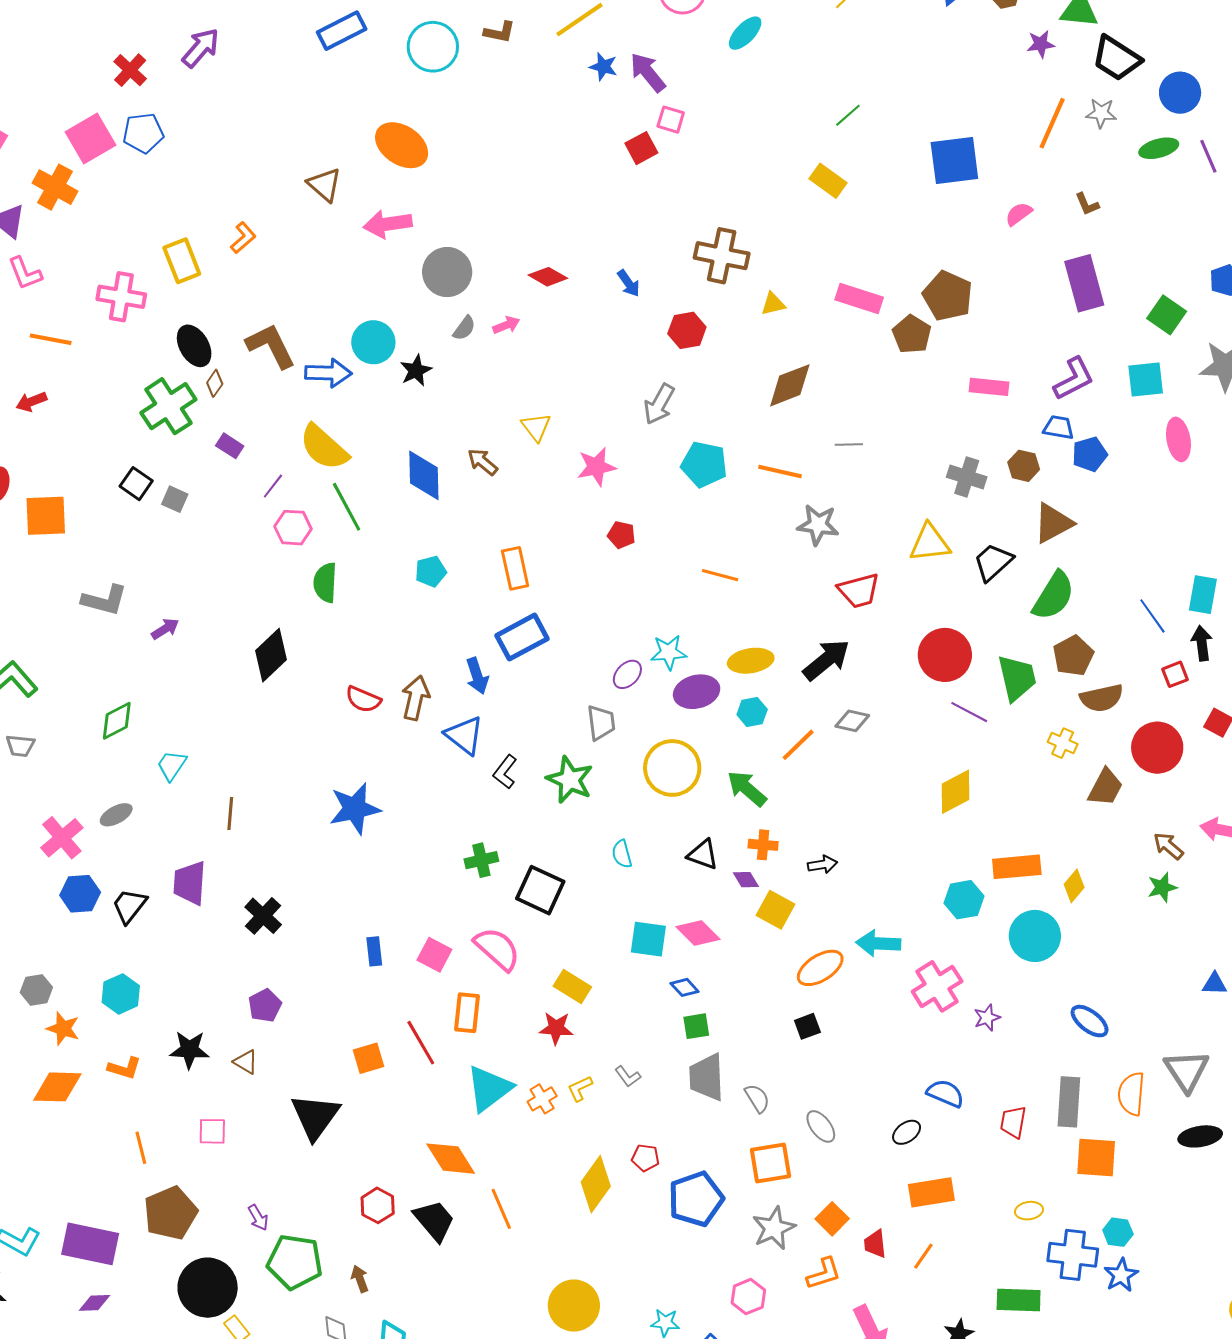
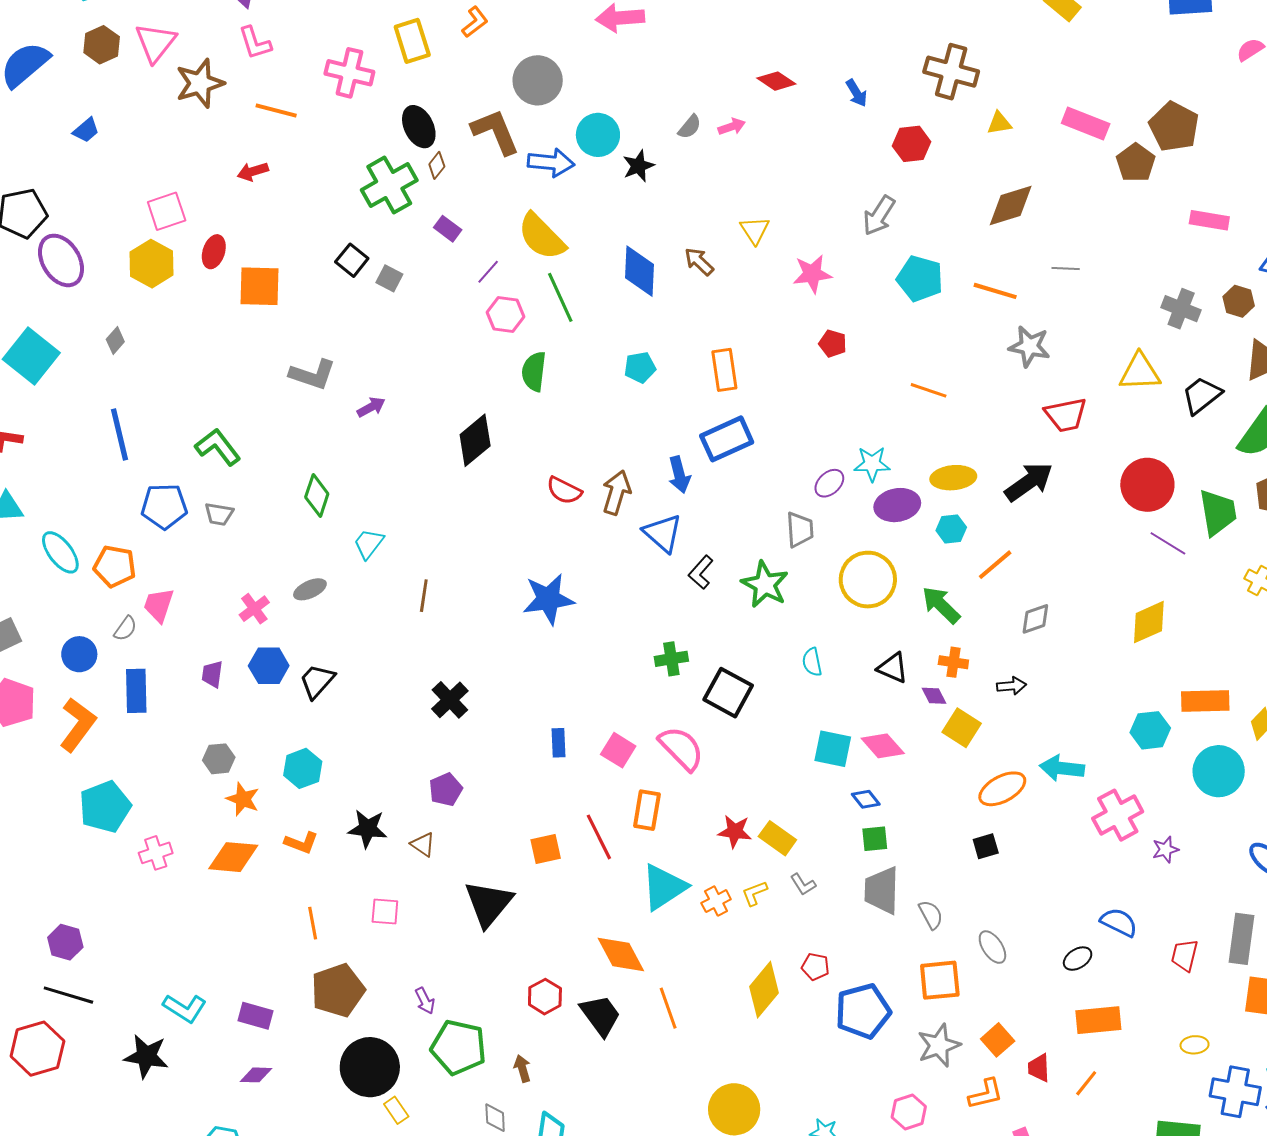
gray circle: (447, 272) -> (538, 80), moved
green diamond: (117, 721) -> (317, 496), turned -48
gray diamond: (852, 721) -> (1035, 619), moved, turned -36
pink cross: (62, 838) -> (254, 609), size x0.7
purple trapezoid: (190, 883) -> (212, 674), moved, size x0.6
yellow rectangle: (572, 986) -> (777, 838), moved
purple rectangle: (90, 1244) -> (256, 1016), size x0.6

